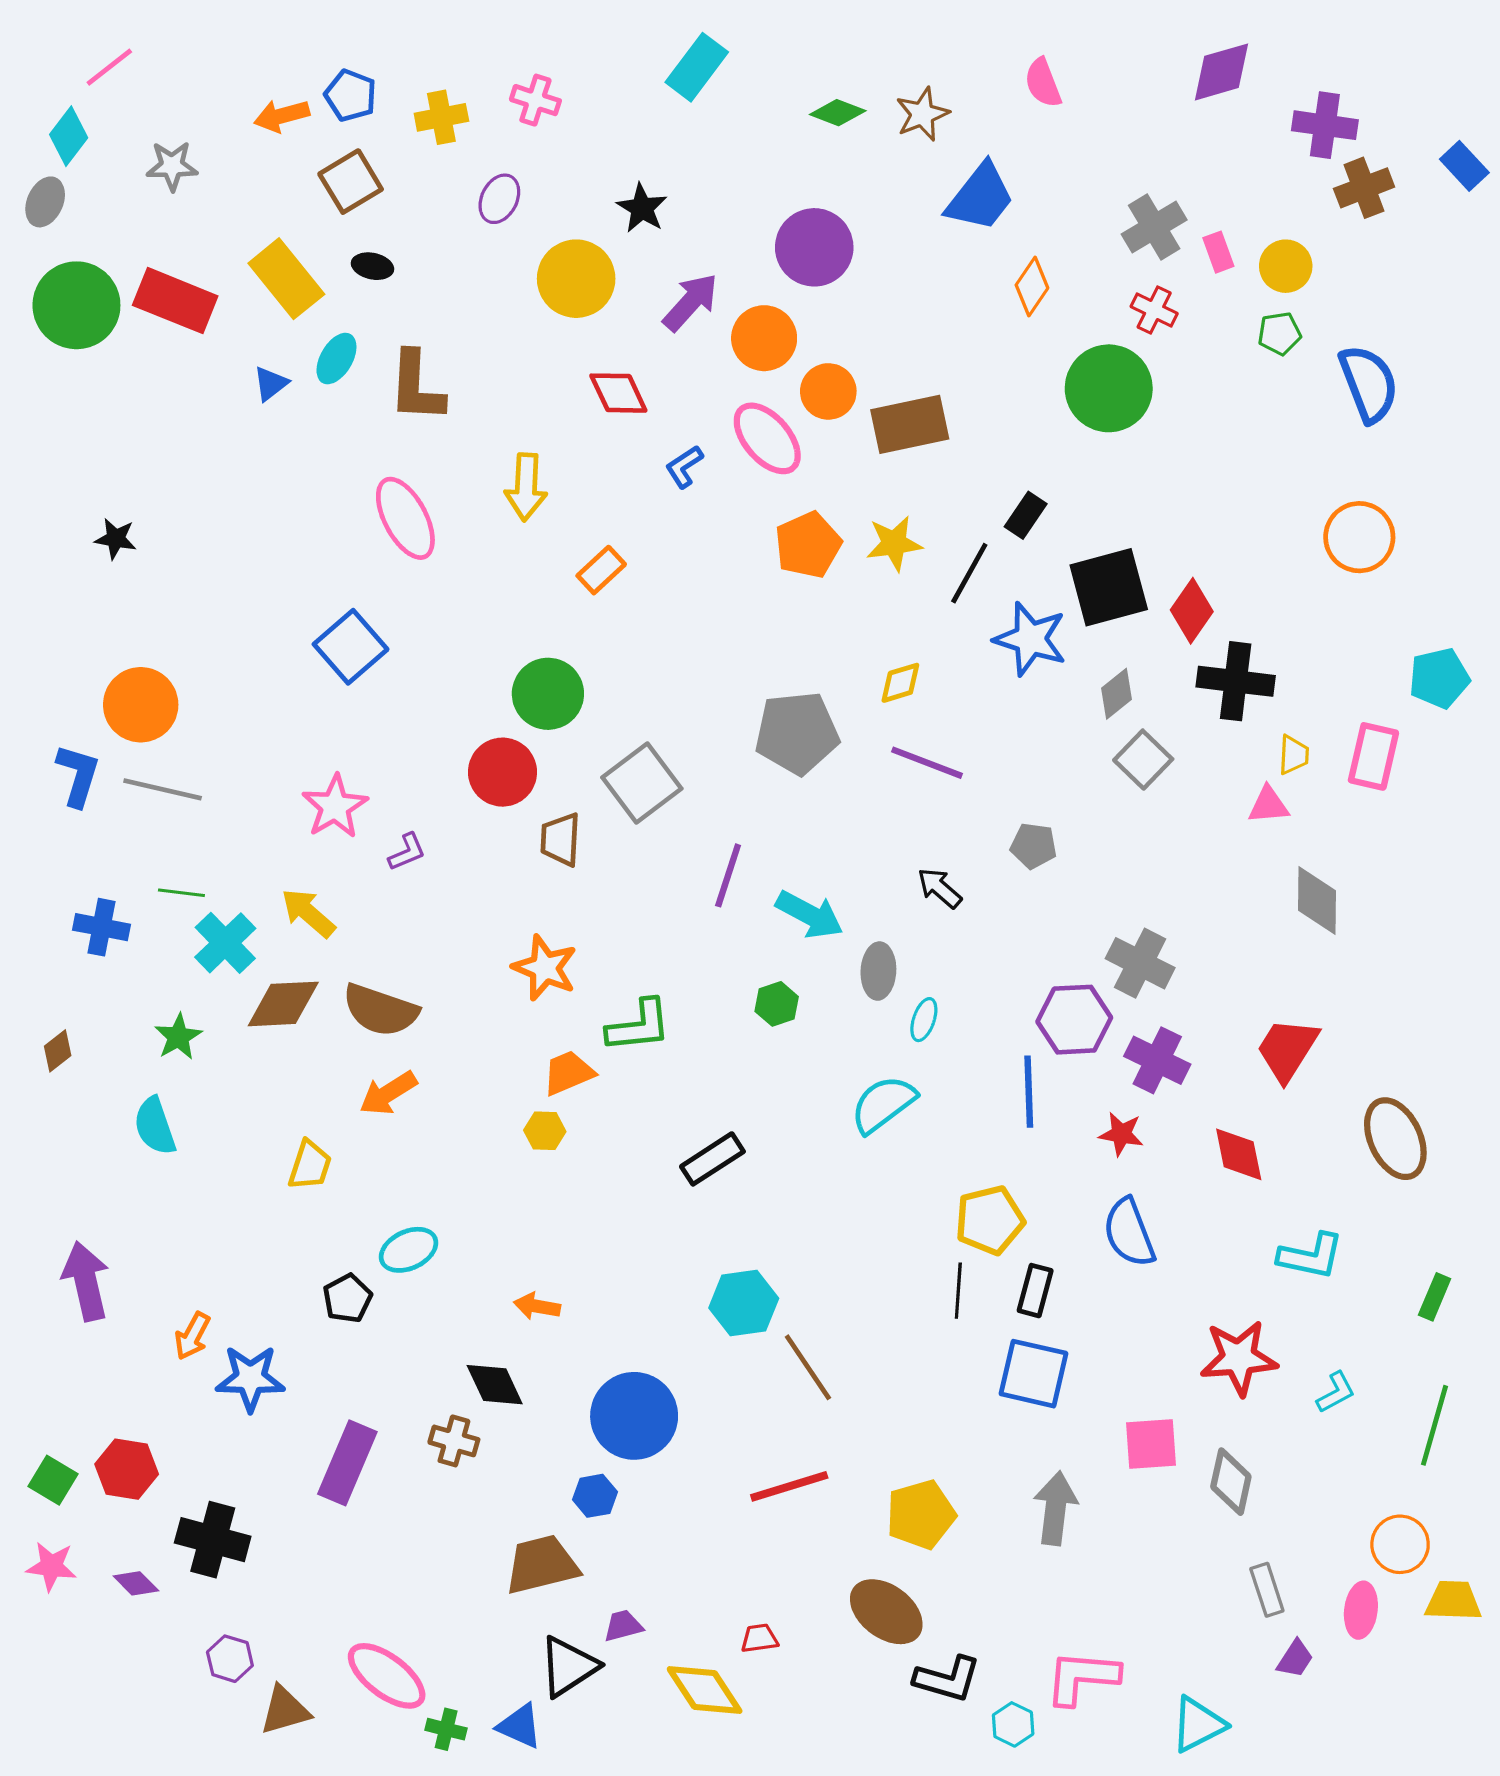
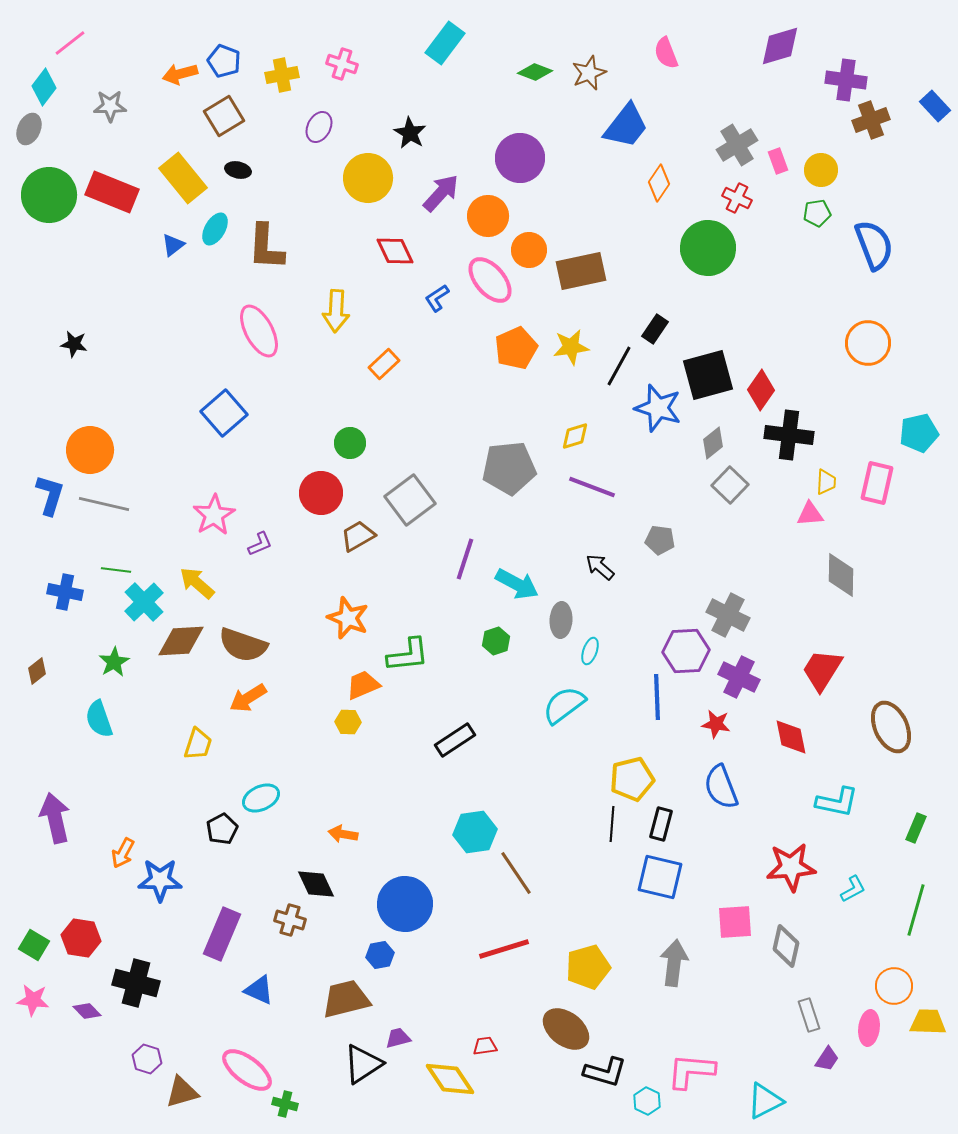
green circle: (548, 694) -> (350, 443), size x0.7
brown trapezoid: (560, 839) -> (358, 536), turned 57
blue triangle: (520, 1726) -> (259, 990), moved

